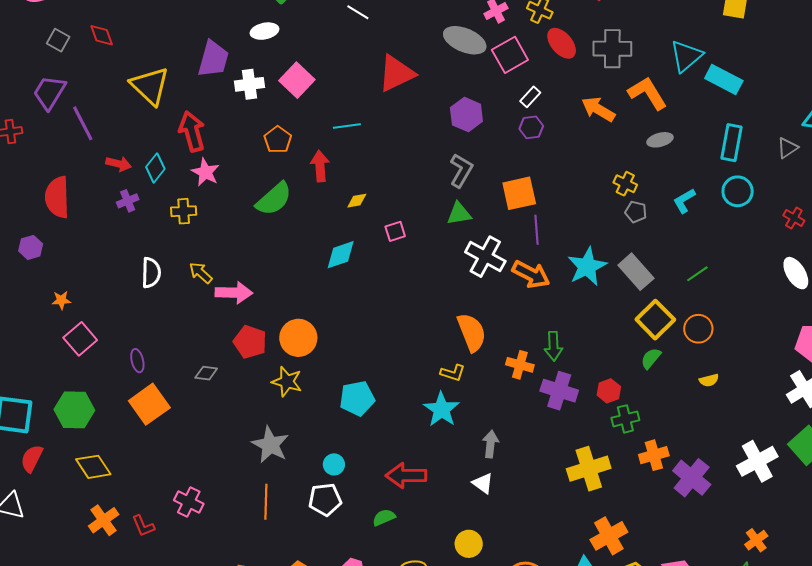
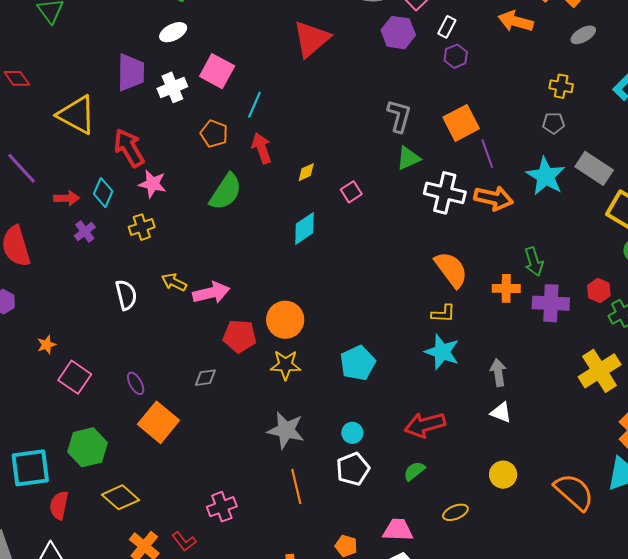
purple hexagon: (466, 115) -> (398, 33), moved
cyan line: (347, 126) -> (254, 105), moved, turned -44
gray pentagon: (636, 212) -> (554, 123), moved
pink cross: (189, 502) -> (222, 507), turned -32

